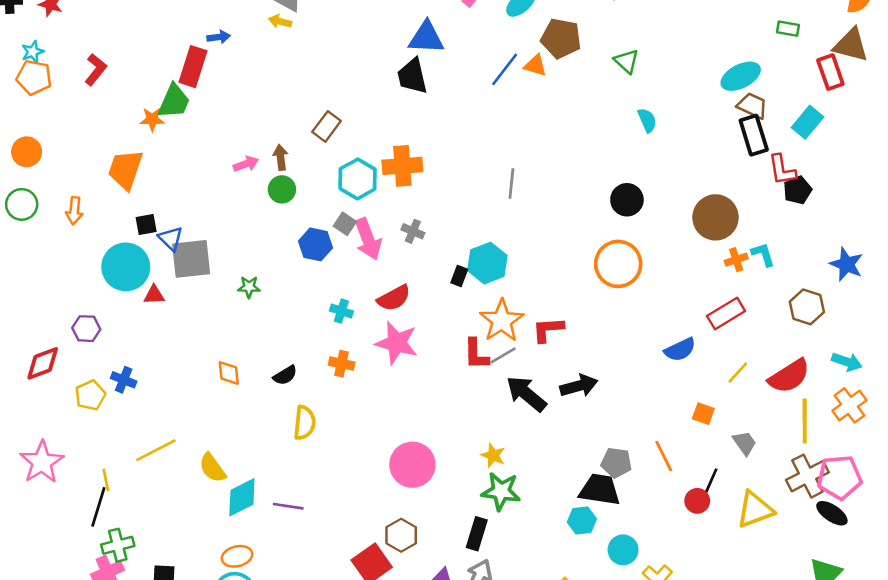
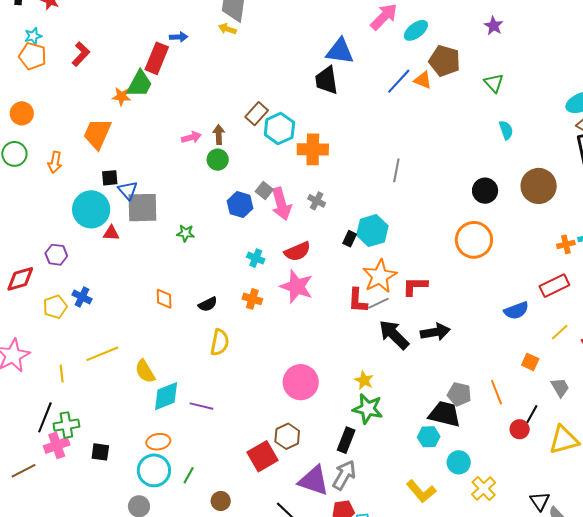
cyan hexagon: (358, 179) -> (279, 129), moved
brown circle: (715, 217) -> (539, 186), moved
black line: (98, 507) -> (45, 417), moved

